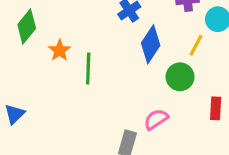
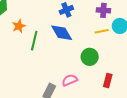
blue diamond: (151, 44) -> (62, 33), moved, turned -75
yellow line: (196, 45) -> (102, 31), moved, turned 40

